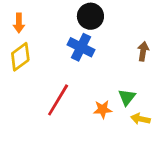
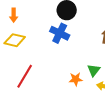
yellow diamond: (20, 57) -> (15, 40), turned 50
red line: (58, 100) -> (25, 76), moved

